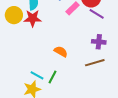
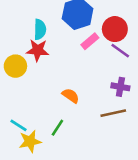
yellow circle: (14, 15) -> (15, 66), moved
cyan line: (37, 75) -> (19, 125), moved

